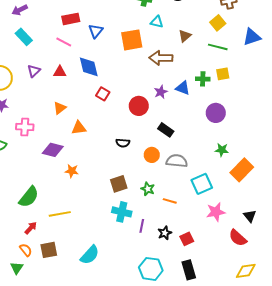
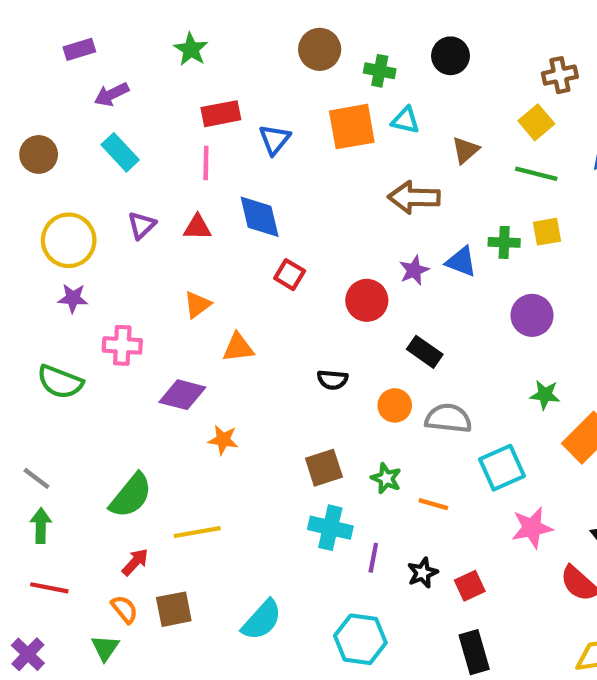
orange square: (132, 40) -> (352, 127), moved
pink line: (64, 42) -> (206, 163), turned 63
cyan hexagon: (151, 269) -> (360, 639), moved

